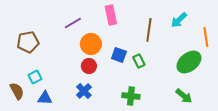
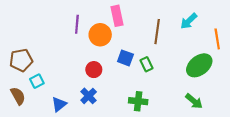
purple line: (73, 23) -> (77, 24), turned -54
brown pentagon: (28, 42) -> (21, 60), moved
orange circle: (91, 44) -> (100, 35), moved
blue triangle: (45, 98) -> (59, 104), moved, turned -42

